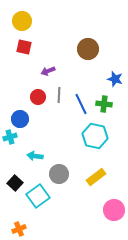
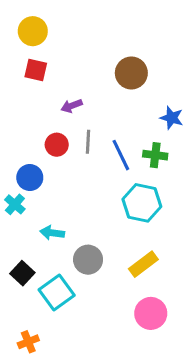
cyan cross: (10, 137) -> (15, 204), turned -32
pink circle: (114, 210) -> (151, 313), moved

